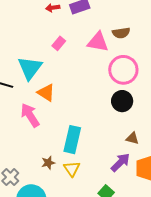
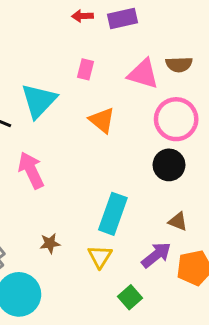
pink rectangle: (59, 43) -> (86, 69), turned -32
orange triangle: (46, 93) -> (102, 120), moved
cyan rectangle: (72, 140) -> (113, 214), moved
yellow triangle: (72, 169) -> (100, 257), moved

